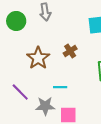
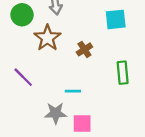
brown star: (38, 58) -> (47, 38), moved
purple line: (20, 92) -> (23, 77), moved

